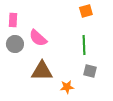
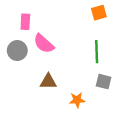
pink rectangle: (13, 20) -> (25, 22), moved
brown triangle: (42, 71) -> (48, 82), size x0.7

